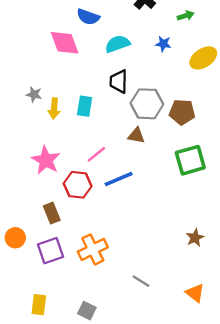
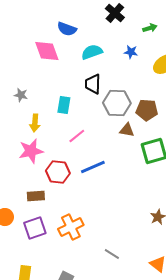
yellow arrow: (54, 108) -> (35, 123), moved
brown triangle: (136, 135) -> (127, 130), moved
pink line: (96, 154) -> (77, 136), moved
pink star: (46, 160) -> (31, 151), turned 30
brown rectangle: (52, 213) -> (36, 196), turned -72

